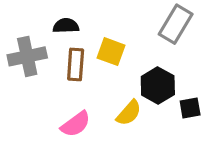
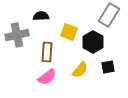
brown rectangle: (76, 64) -> (47, 52), moved
black hexagon: (158, 85) -> (93, 42), moved
black square: (190, 108) -> (108, 67), moved

